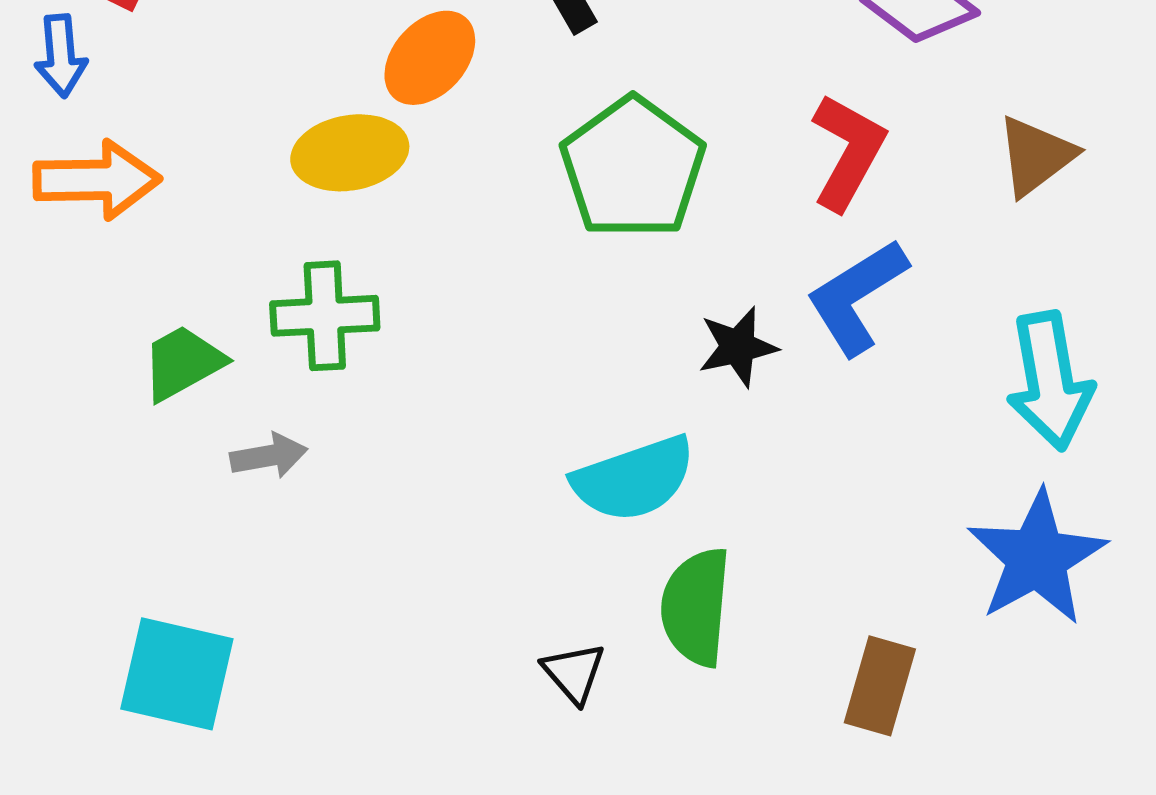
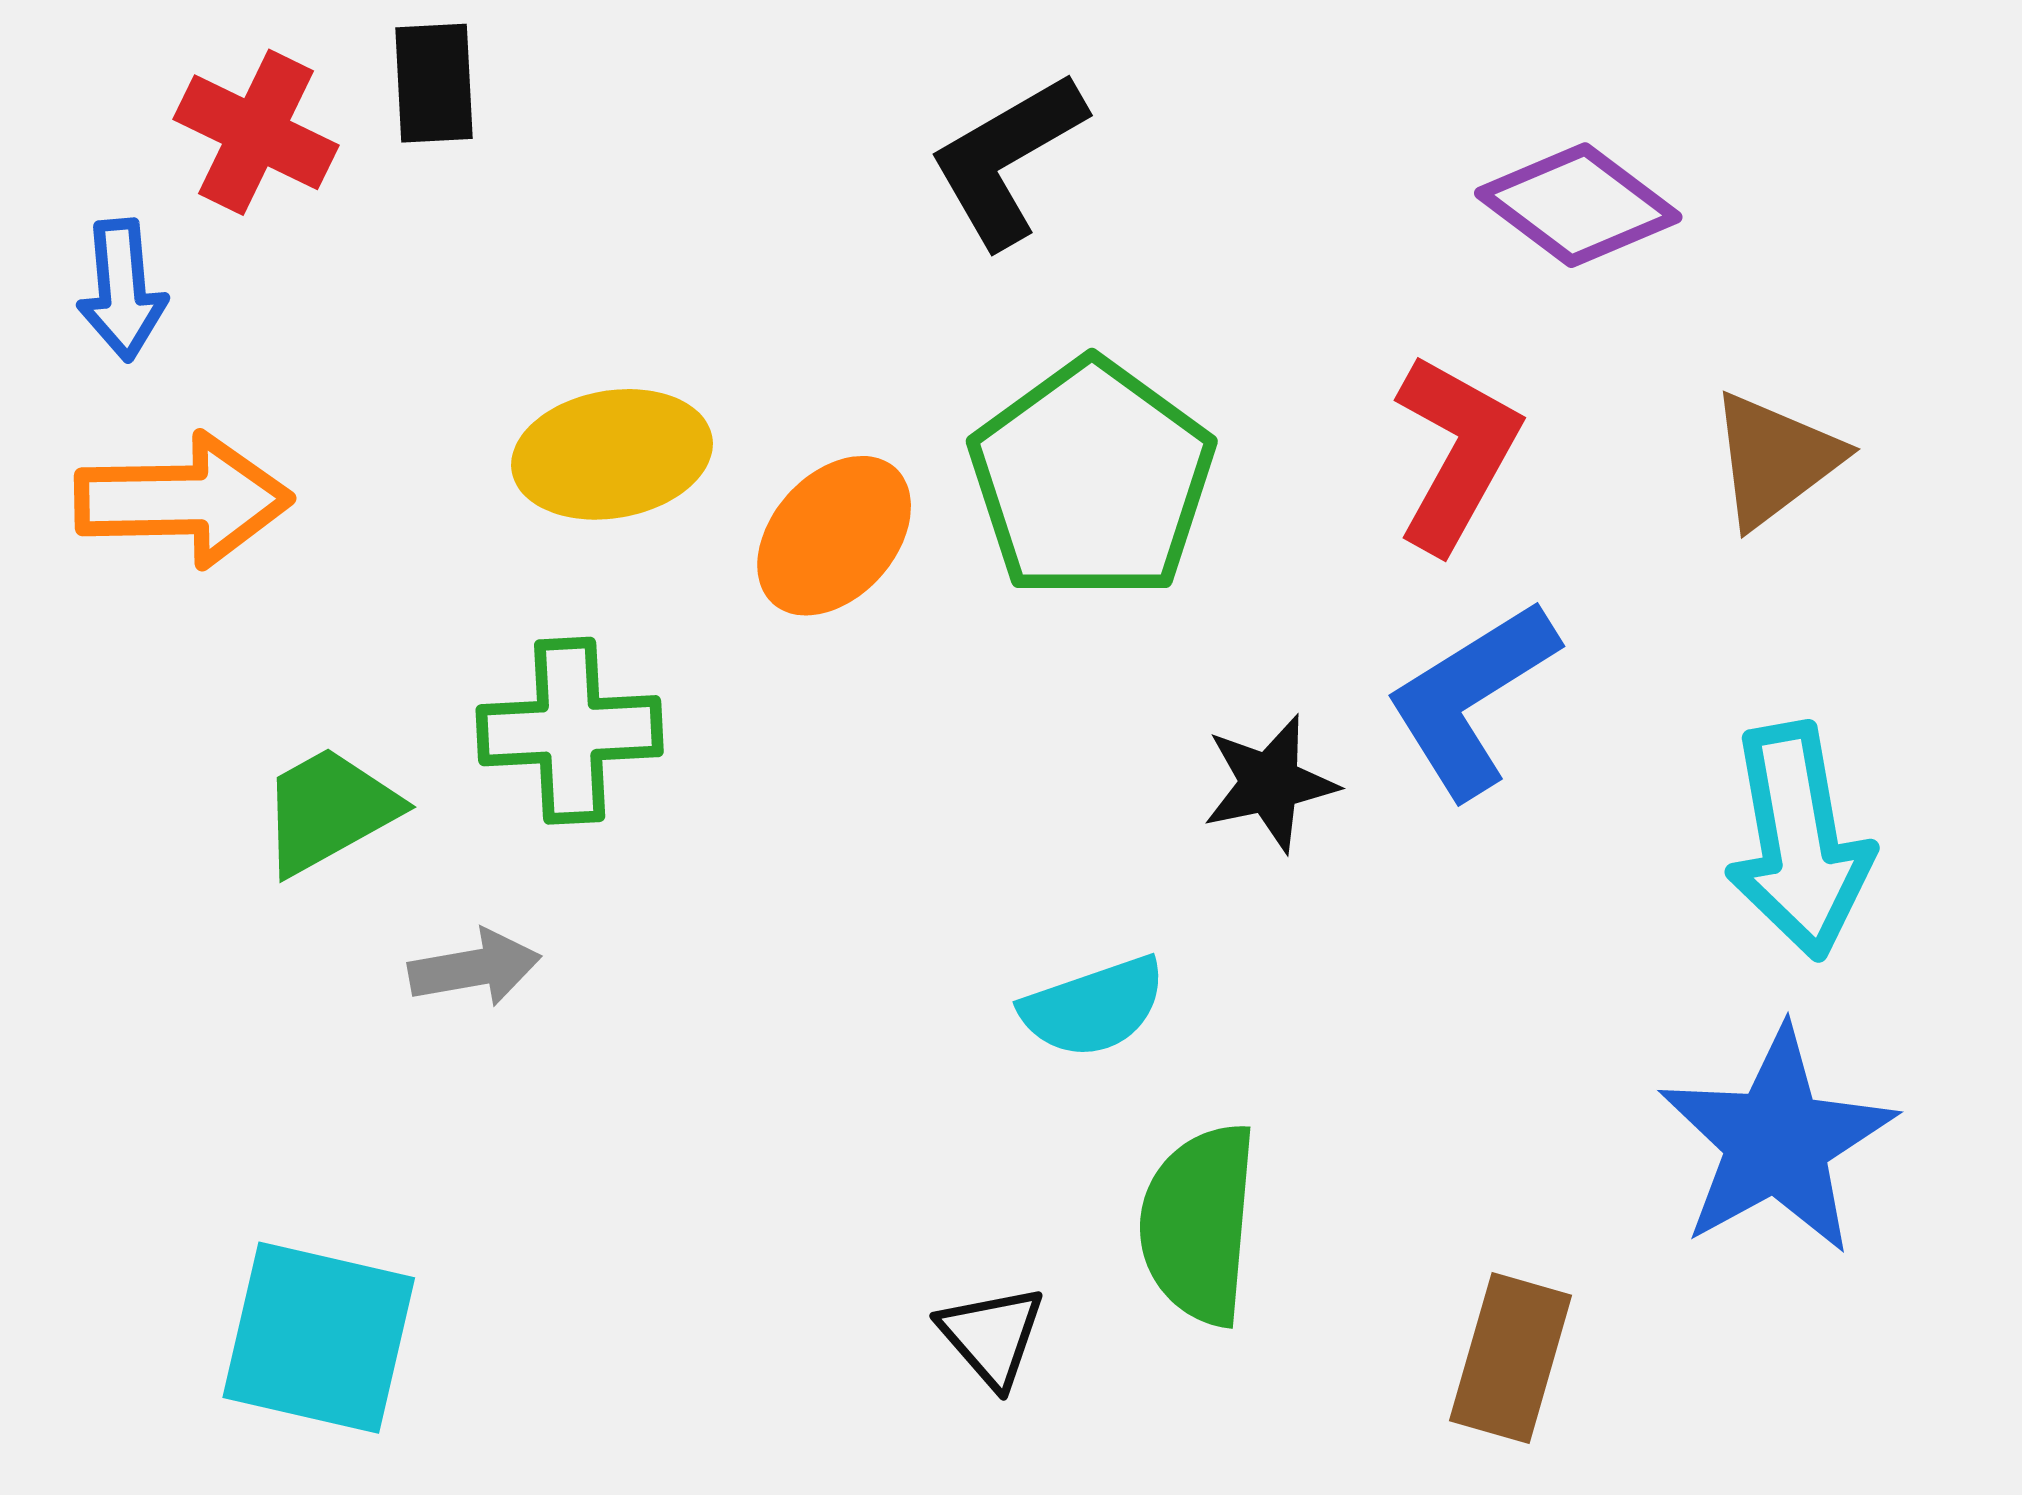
orange ellipse: (430, 58) -> (834, 536), moved
cyan semicircle: (634, 479) -> (1093, 1007), size x0.7

